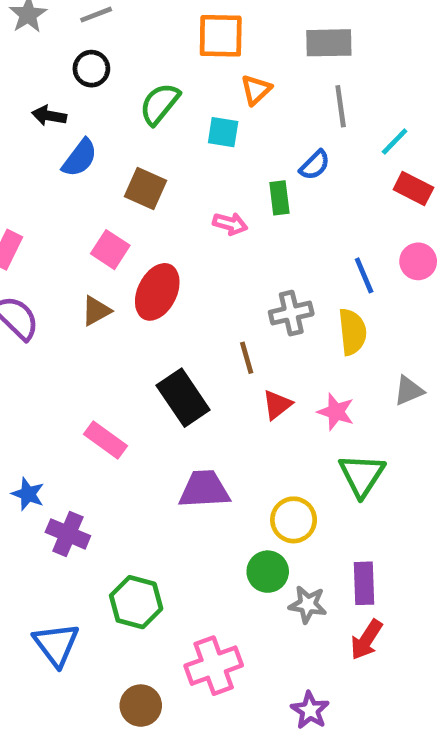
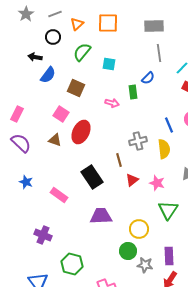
orange triangle: (256, 90) -> (77, 24), moved
brown triangle: (96, 311) -> (55, 140), turned 48
blue star: (28, 494) -> (26, 182), moved

